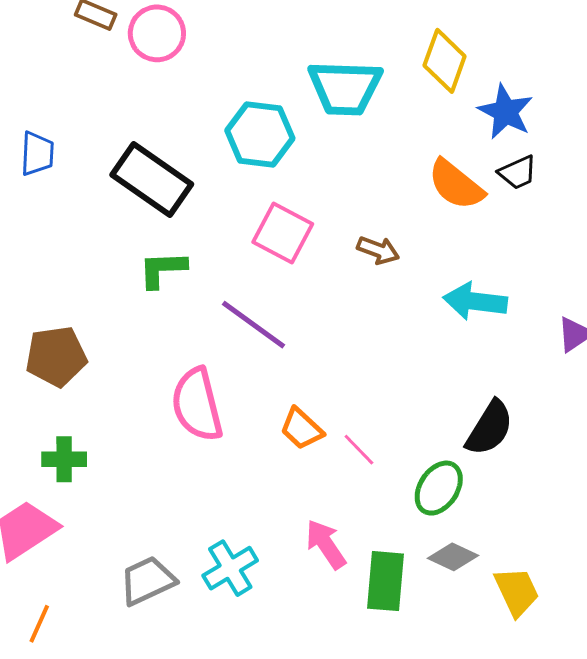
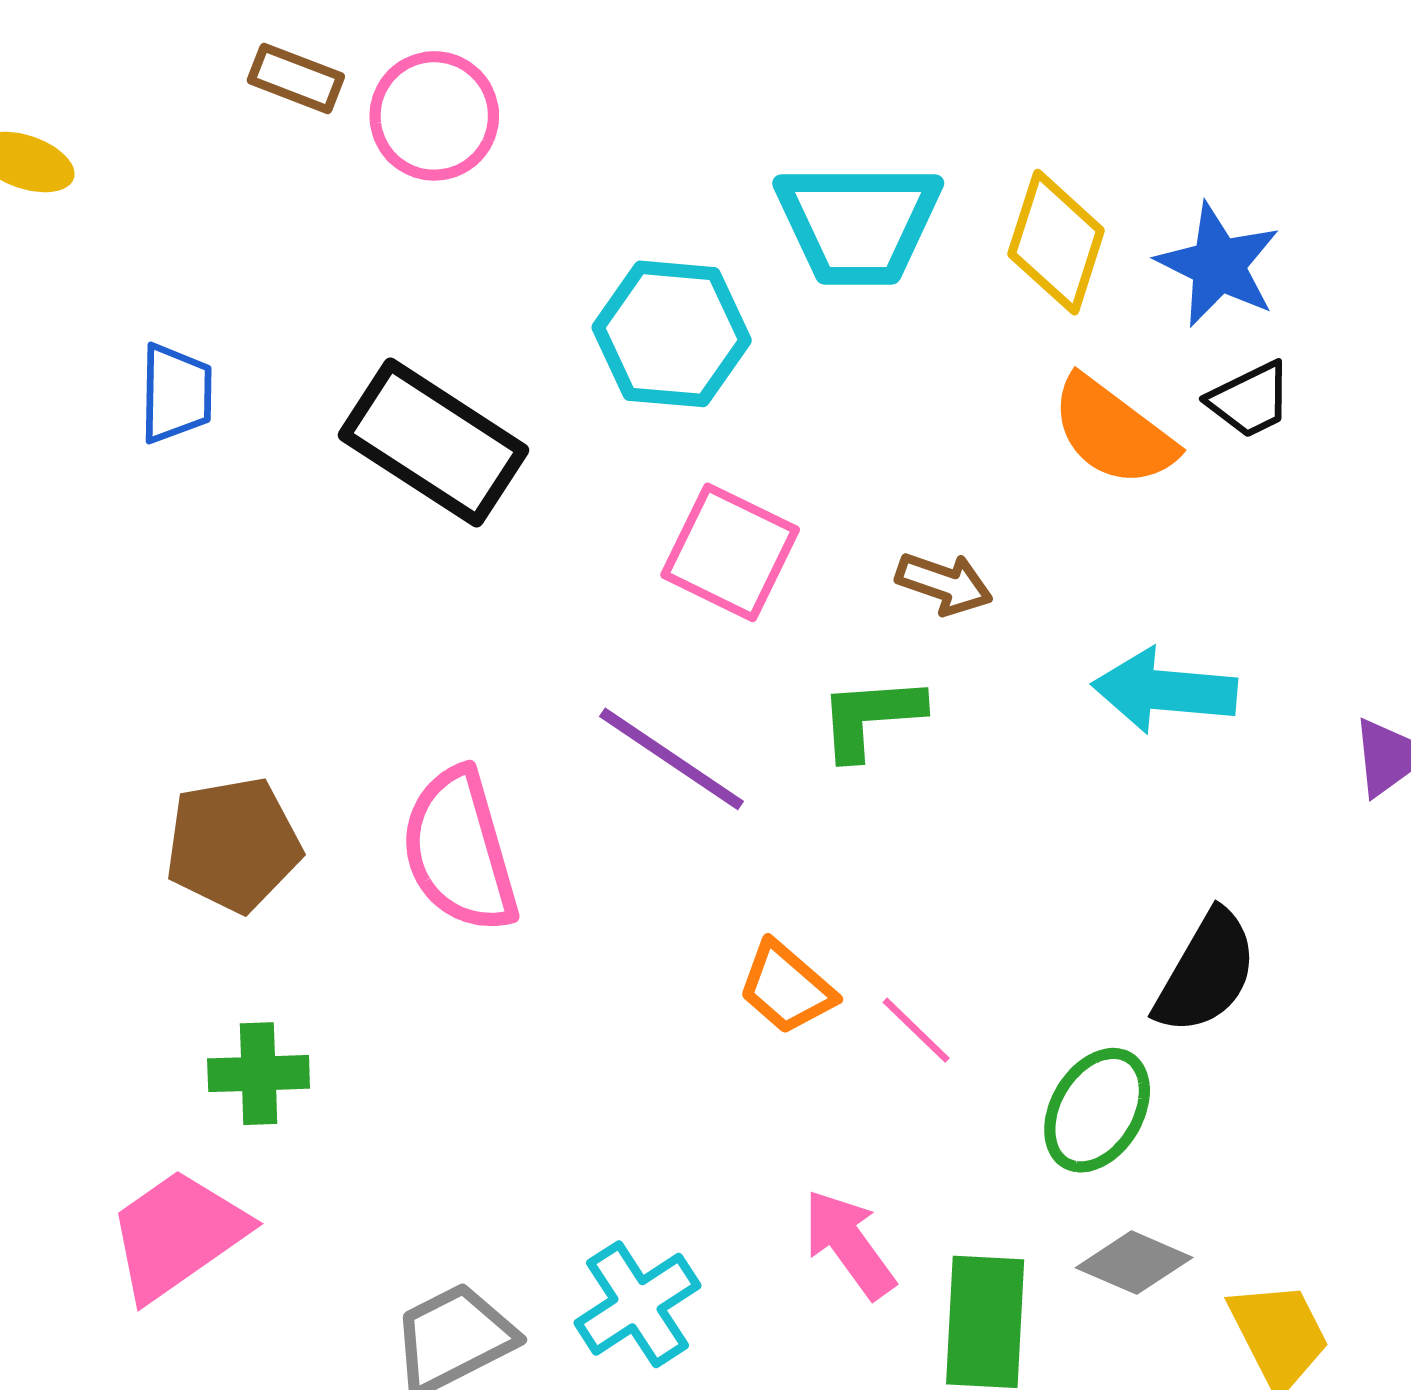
yellow diamond: (445, 61) -> (1056, 242), moved
green L-shape: (162, 269) -> (871, 717), moved
pink semicircle: (197, 405) -> (459, 851), moved

